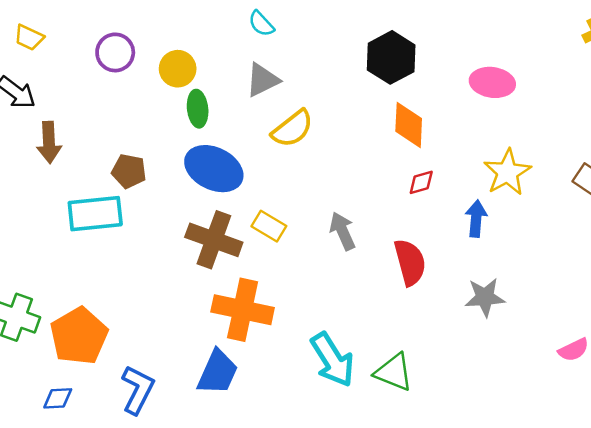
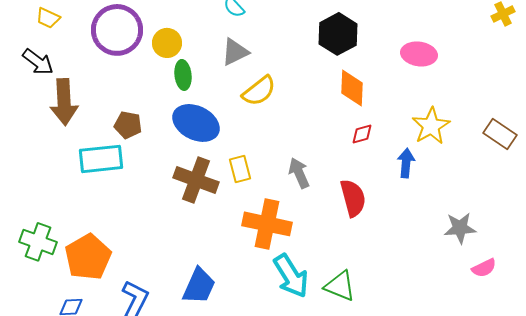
purple circle: (115, 52) -> (117, 30), size x1.6
brown arrow: (49, 142) -> (64, 102), size x1.4
yellow rectangle: (269, 226) -> (240, 169), turned 44
gray star: (485, 297) -> (460, 228), moved
orange cross: (243, 310) -> (267, 224), moved

